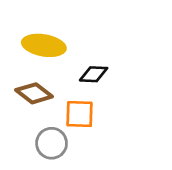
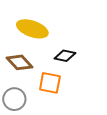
gray circle: (52, 143) -> (14, 99), moved

